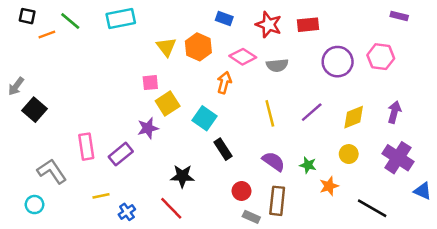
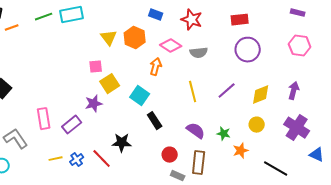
green line: (70, 21) -> (44, 17), moved, turned -60
red rectangle: (308, 25) -> (240, 20), moved
pink hexagon: (381, 57) -> (300, 46), moved
red line: (171, 208) -> (102, 159), moved
blue cross: (127, 212) -> (77, 160), moved

